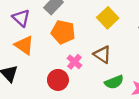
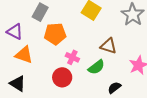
brown triangle: (102, 55) -> (108, 46), moved
green semicircle: (114, 82) -> (96, 67), moved

